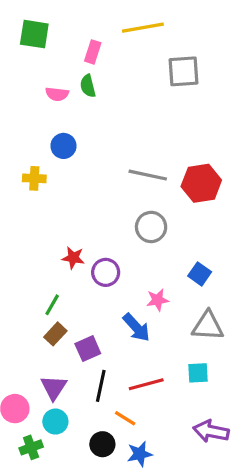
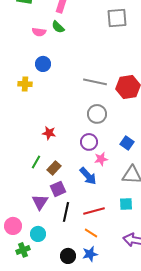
green semicircle: (88, 86) -> (58, 27), turned -32
purple circle: (106, 272) -> (89, 142), moved
brown rectangle: (55, 334) -> (54, 168), moved
purple triangle: (54, 387) -> (40, 202), moved
orange line: (125, 418) -> (91, 233), moved
black circle: (102, 444) -> (68, 256), moved

